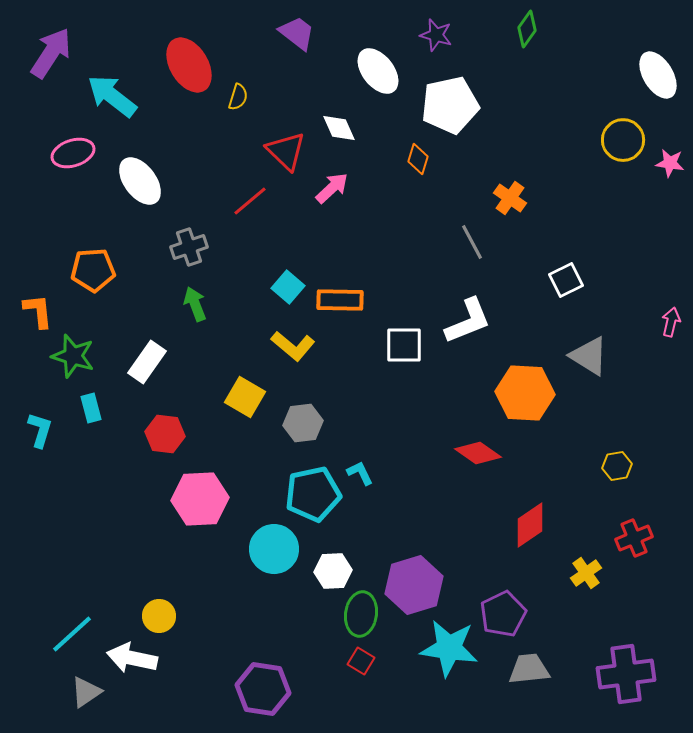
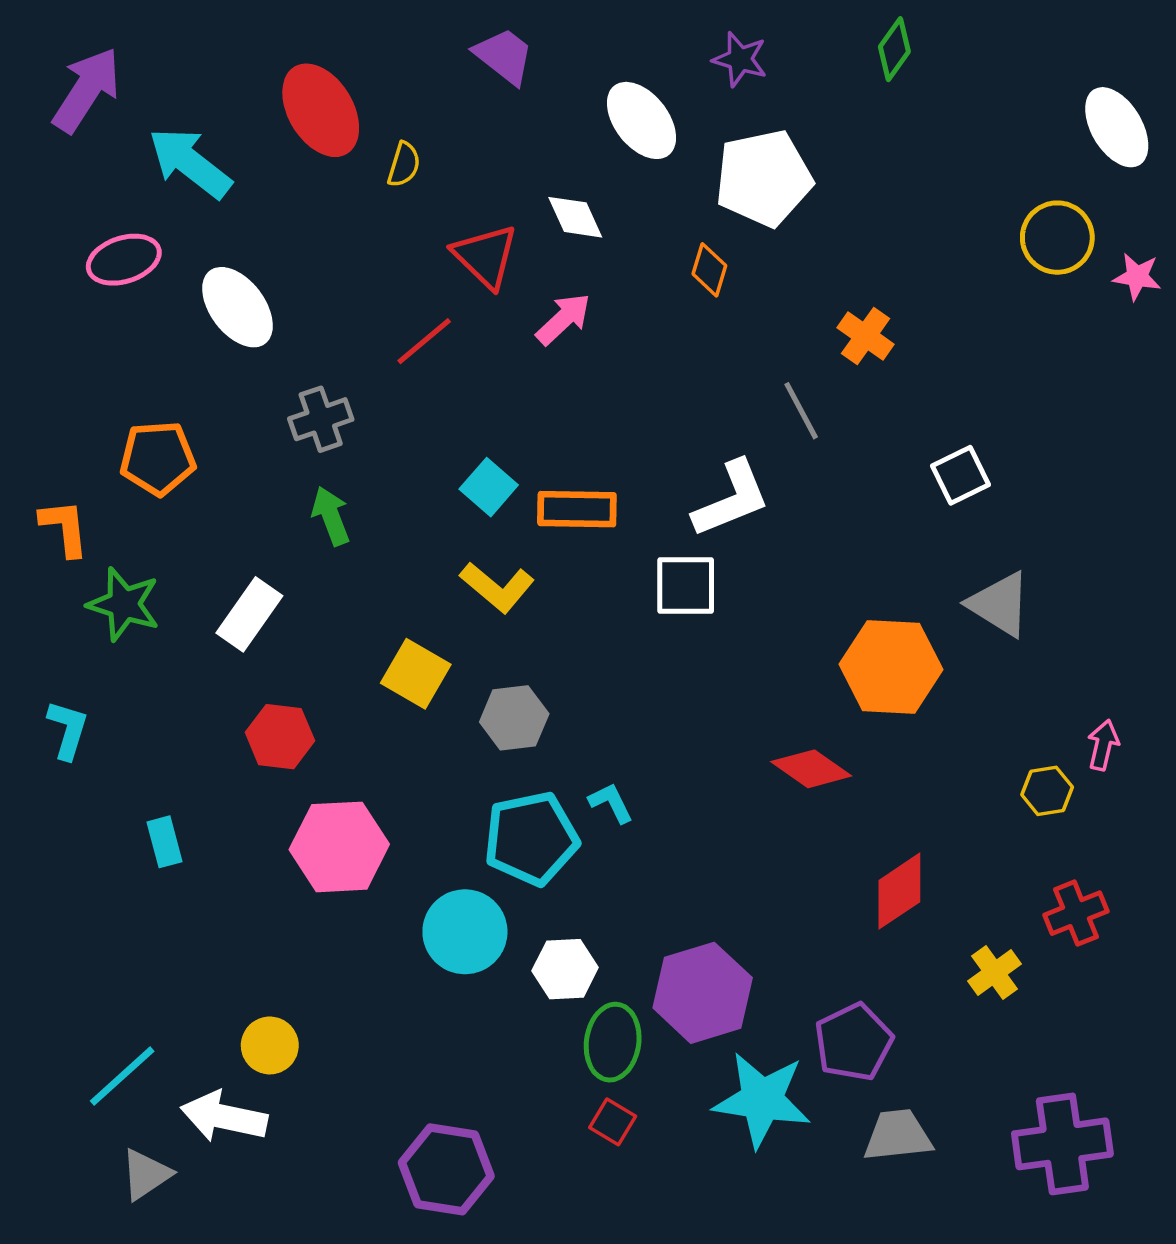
white L-shape: (468, 321) -> (731, 499), moved
pink arrow: (671, 322) -> (1103, 745), moved
cyan rectangle: (91, 408) -> (165, 842), moved

